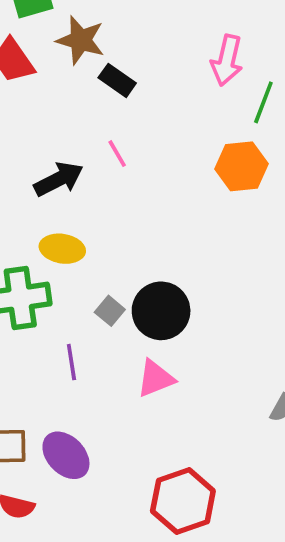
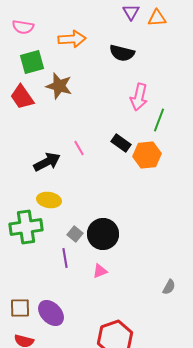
black rectangle: (117, 80) -> (121, 143), moved
purple line: (71, 362) -> (65, 258), moved
pink triangle: (156, 378) -> (100, 271), size x0.7

